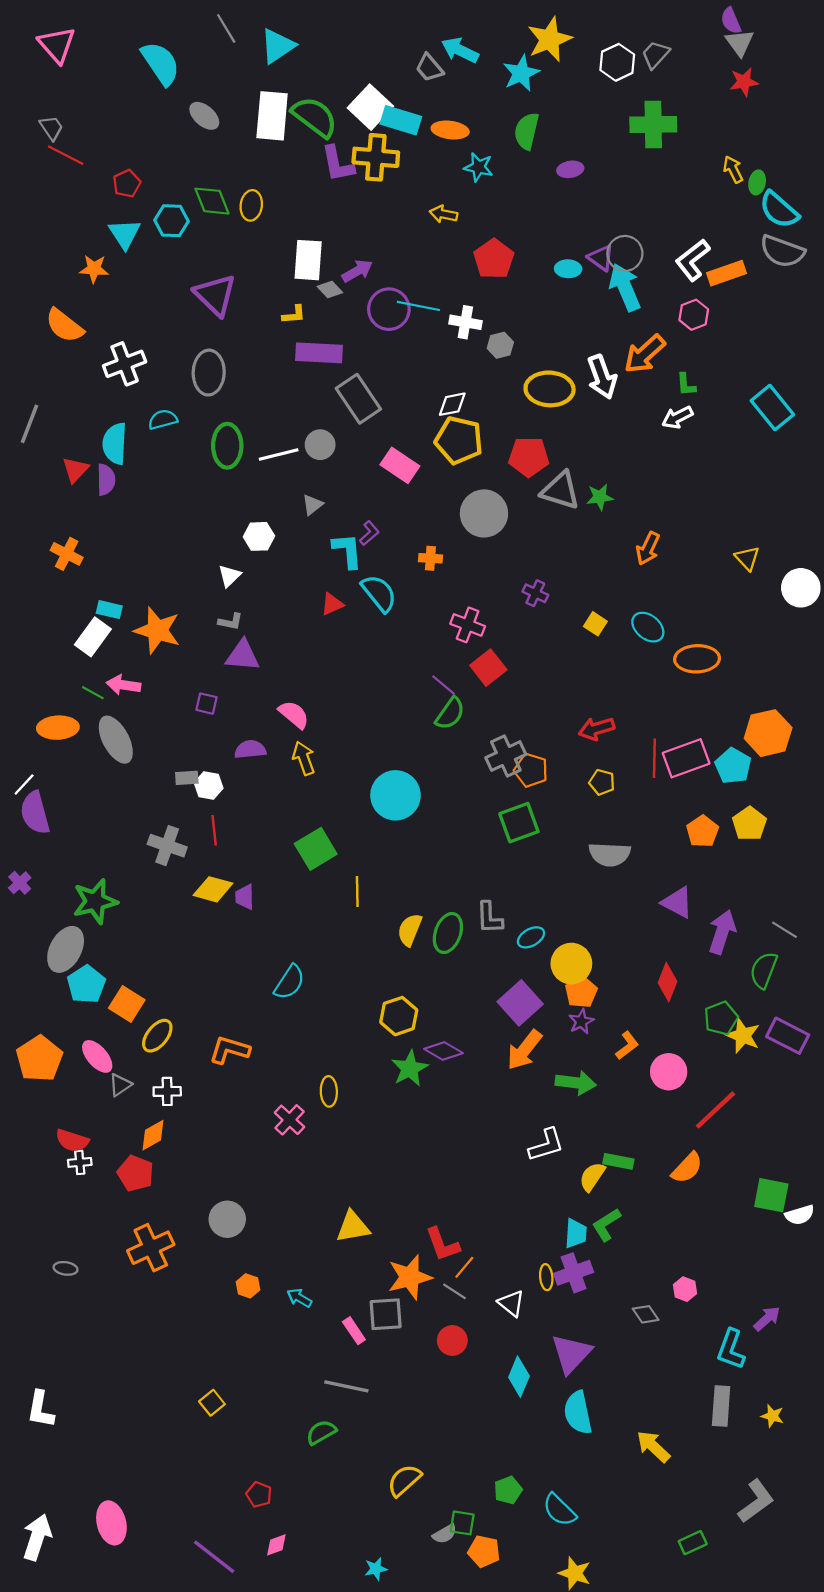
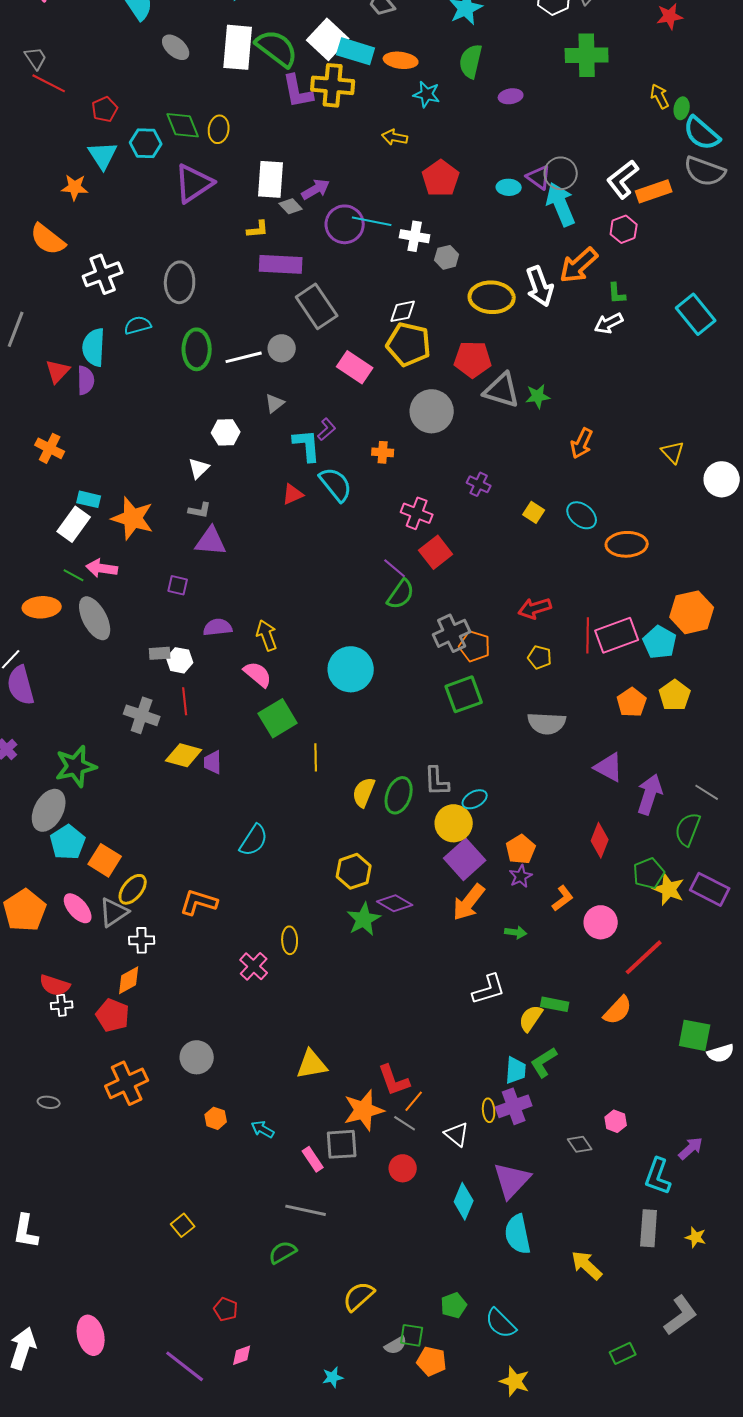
purple triangle: (215, 295) -> (194, 183), moved, turned 42
pink semicircle: (294, 714) -> (258, 674), moved
yellow circle: (571, 964) -> (454, 823), moved
green arrow: (576, 1083) -> (516, 932), size x0.6
gray triangle: (120, 1085) -> (114, 912), moved, size x1.4

